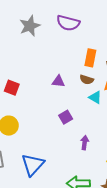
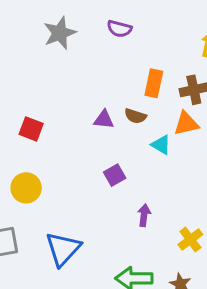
purple semicircle: (68, 23) -> (119, 29), size x0.7
brown semicircle: (87, 80) -> (135, 116), moved

